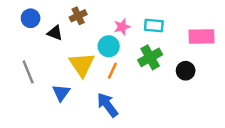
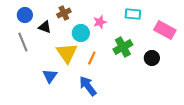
cyan rectangle: (154, 26) -> (133, 14), moved
pink rectangle: (201, 37) -> (165, 30), turned 30
cyan circle: (109, 46) -> (81, 33), moved
gray line: (28, 72) -> (23, 42), moved

